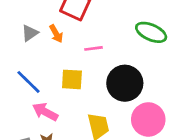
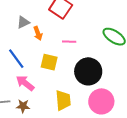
orange arrow: (56, 34) -> (38, 33), moved

